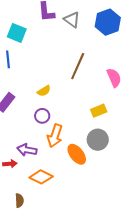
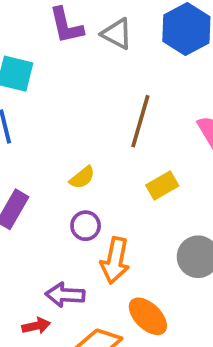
yellow rectangle: (99, 111) -> (162, 186), moved
orange ellipse: (77, 154) -> (148, 316), moved

